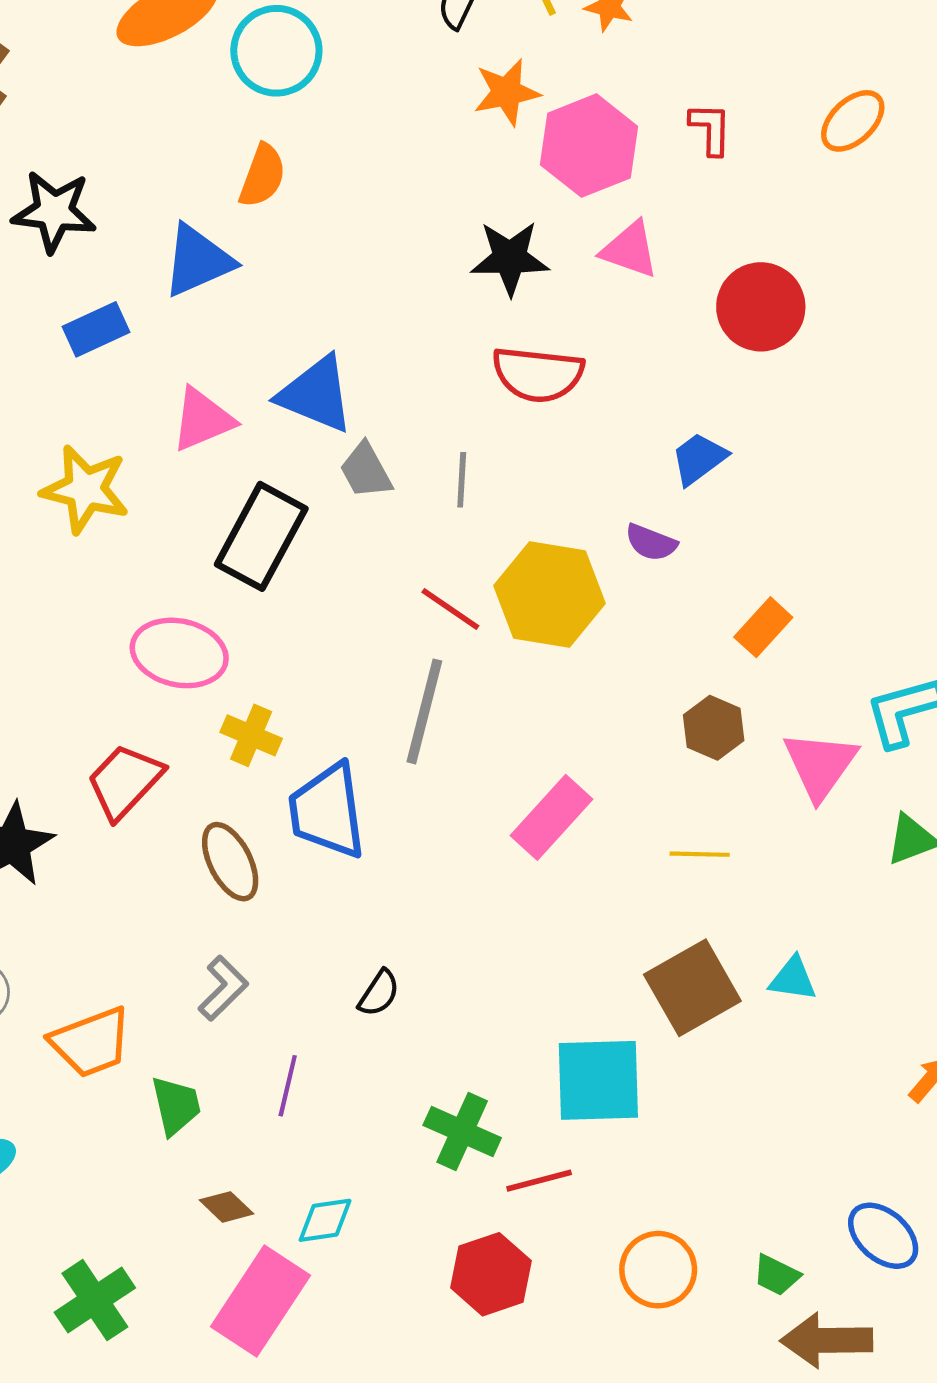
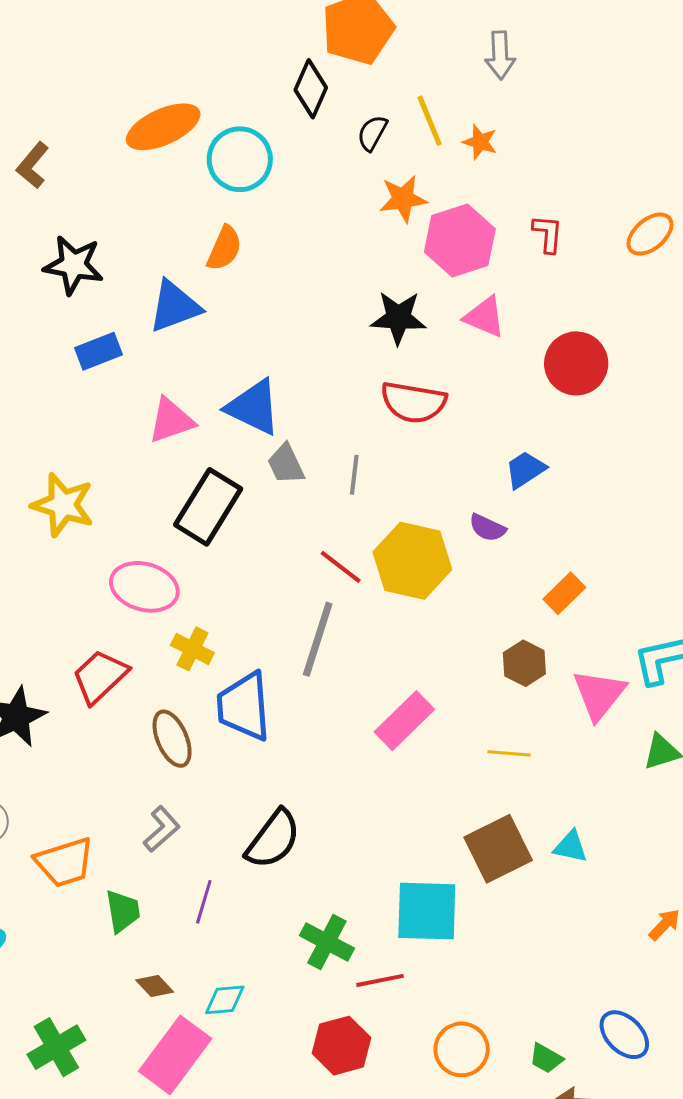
yellow star: (85, 489) -> (63, 505), moved
black semicircle: (379, 993) -> (273, 839), size x1.8

